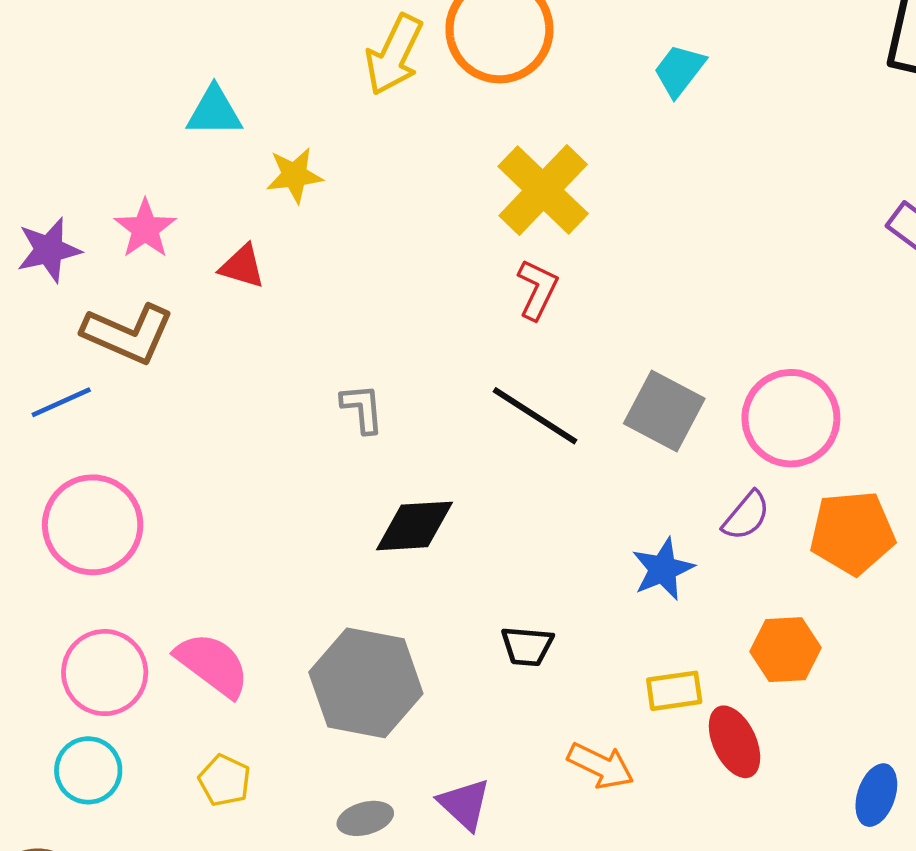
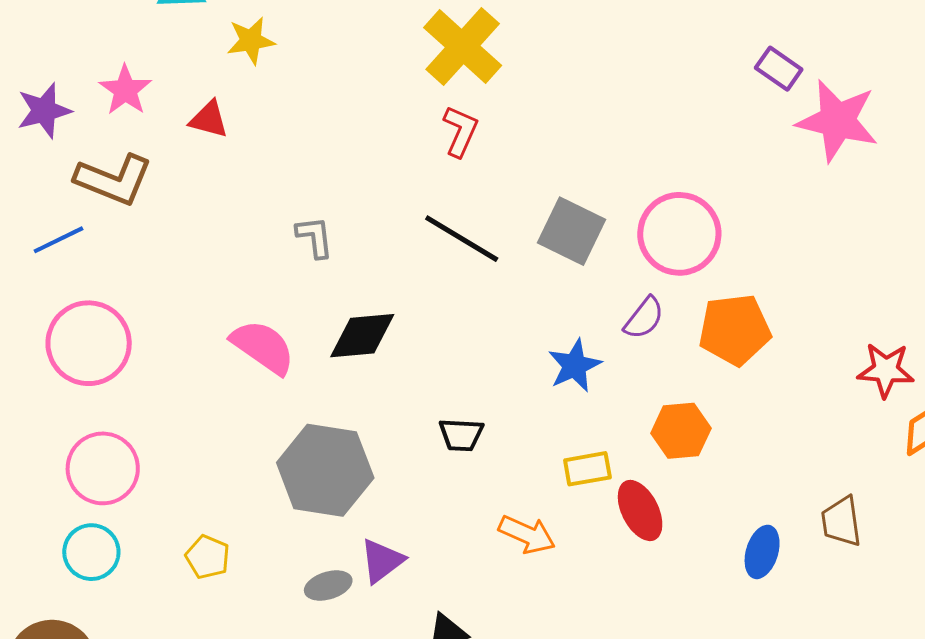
pink semicircle: (213, 665) -> (263, 347), moved
purple triangle: (464, 804) -> (382, 561), moved, turned 42

